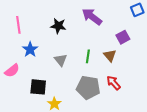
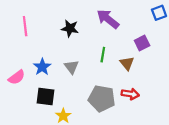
blue star: (30, 49) -> (42, 67), moved
green line: (88, 56) -> (103, 55), moved
red arrow: (114, 83) -> (130, 94), turned 140

